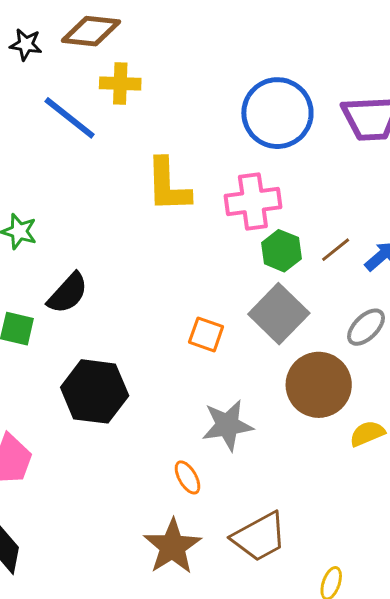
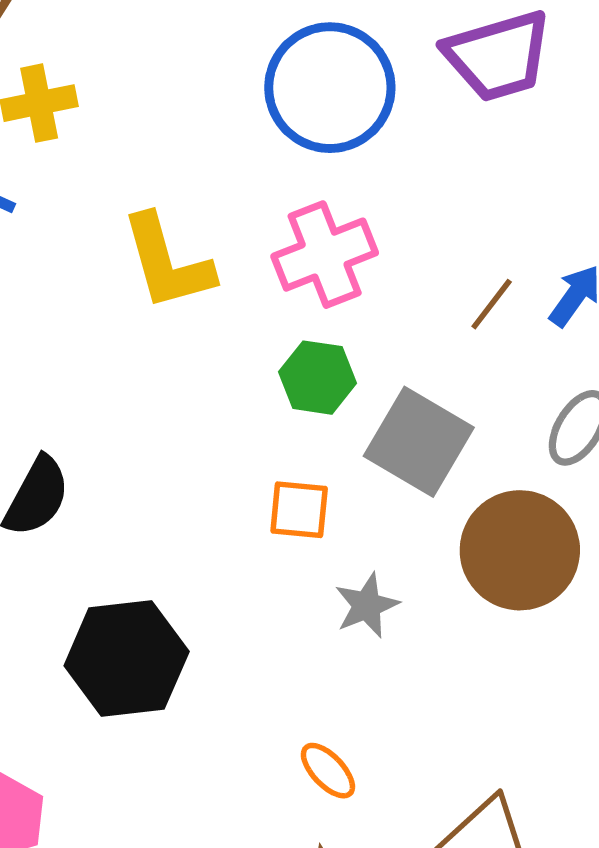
green hexagon: (281, 251) -> (318, 378), moved
gray star: (227, 425) -> (367, 605), moved, size x0.7

